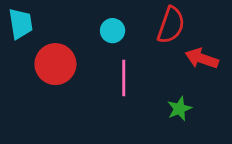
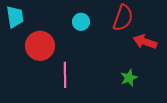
pink line: (124, 78) -> (65, 75), moved

